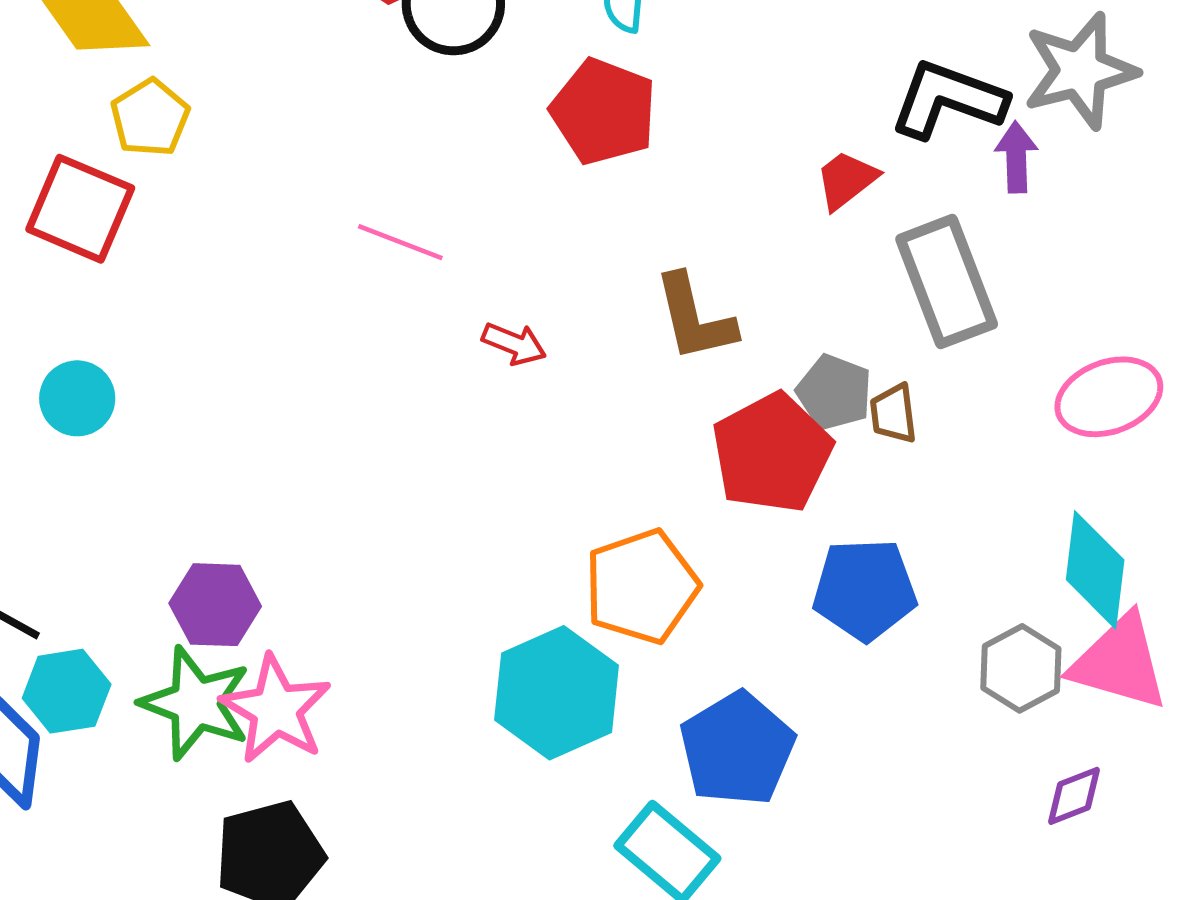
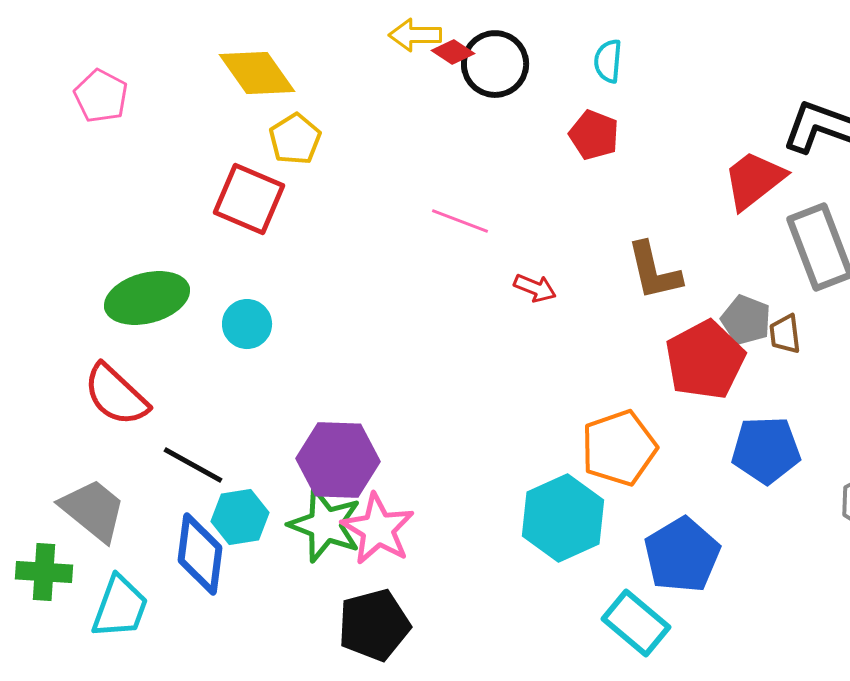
red pentagon: (604, 112) -> (594, 135), size x0.7
red trapezoid: (846, 180) -> (754, 180), size x1.5
purple hexagon: (215, 605) -> (338, 460), size x1.4

